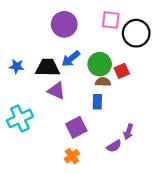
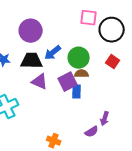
purple circle: (64, 24) -> (31, 31), moved
red square: (122, 71) -> (113, 62), moved, turned -32
purple square: (76, 127) -> (68, 82), moved
orange cross: (72, 156) -> (54, 141), turned -32

